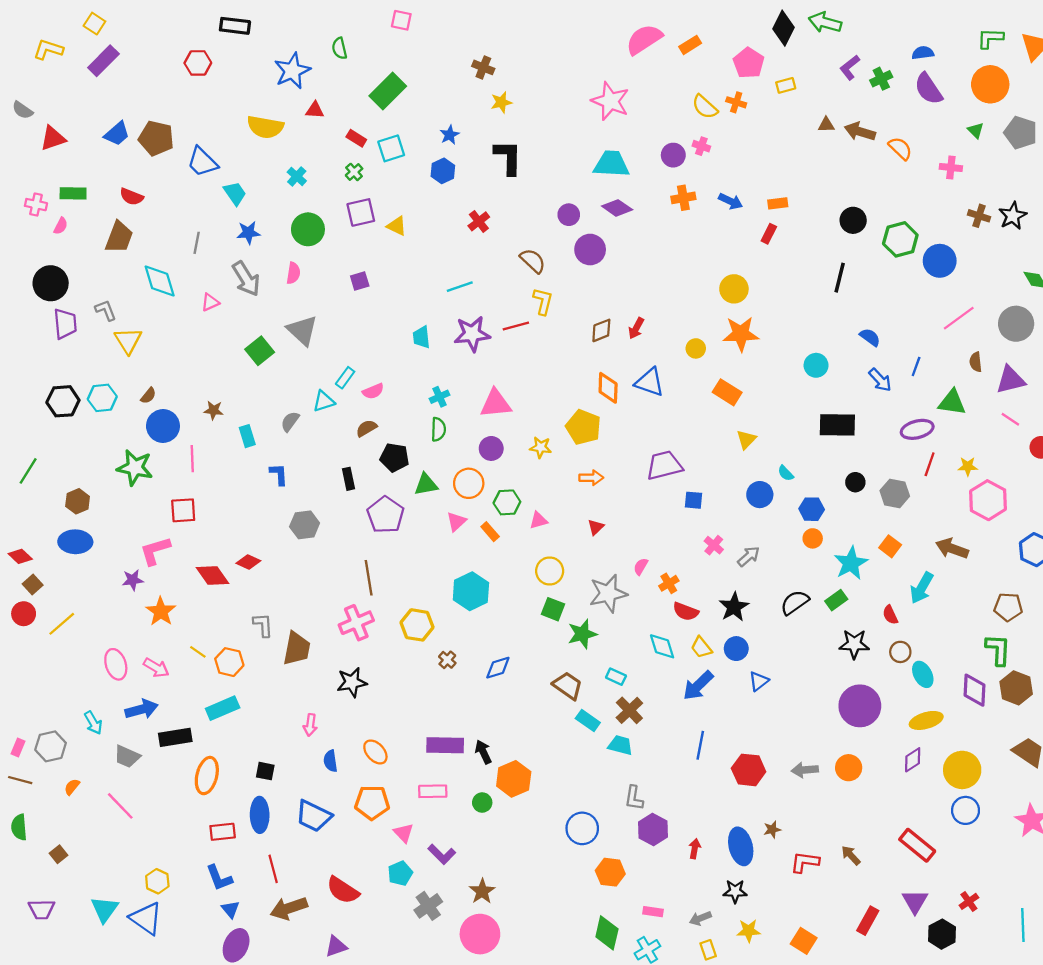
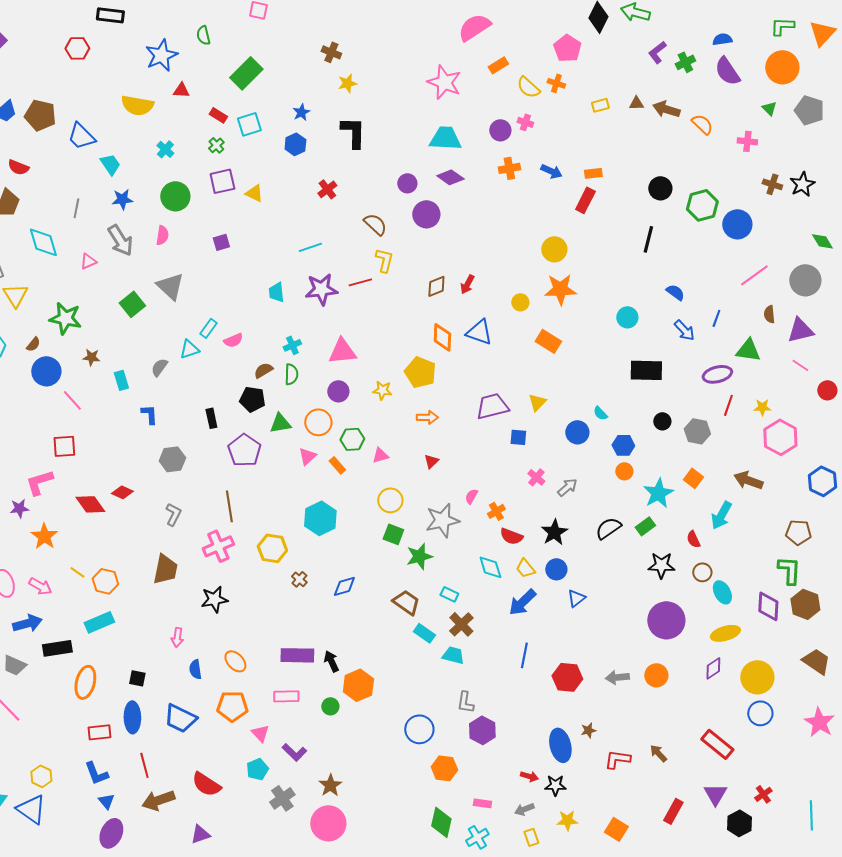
orange rectangle: (690, 45) -> (498, 65), moved
yellow rectangle: (786, 85) -> (600, 105), moved
red rectangle: (769, 234) -> (585, 200), size x1.4
brown semicircle: (366, 428) -> (263, 370), moved
yellow triangle: (746, 439) -> (537, 402), moved
pink line: (192, 459) -> (72, 400), turned -40
green star: (135, 468) -> (65, 318), moved
gray L-shape: (263, 625) -> (173, 514), moved, turned 30
red arrow: (695, 849) -> (529, 776), moved, turned 96

